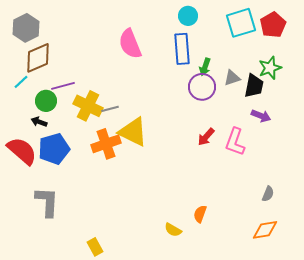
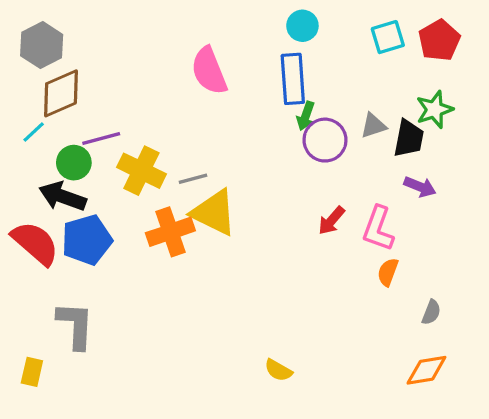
cyan square: (241, 23) -> (388, 37), size x0.7
green arrow: (205, 67) -> (306, 116), moved
gray line: (110, 109) -> (193, 179), moved
black arrow: (39, 122) -> (63, 196), size x1.8
orange semicircle: (200, 214) -> (388, 272), moved
yellow rectangle: (95, 247) -> (32, 372), moved, turned 42

